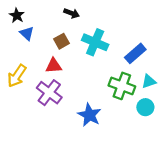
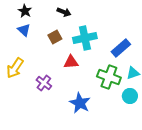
black star: (17, 15) -> (25, 11), moved
cyan cross: (95, 42) -> (85, 38), turned -35
red triangle: (54, 66) -> (71, 62), moved
purple cross: (49, 93) -> (44, 83), size x0.7

